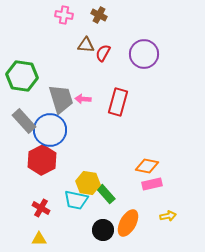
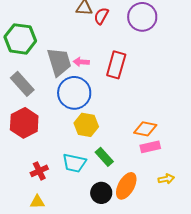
blue circle: (50, 130) -> (74, 93), moved
red hexagon: (42, 160) -> (24, 123), moved
yellow hexagon: (88, 183) -> (86, 125), moved
red cross: (41, 208) -> (39, 171), turned 36

